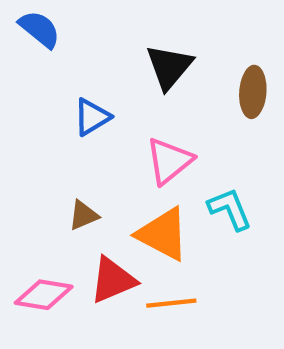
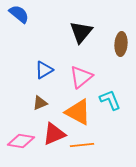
blue triangle: (92, 117) -> (44, 70), moved

